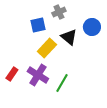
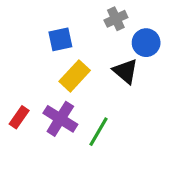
gray cross: (59, 12) -> (116, 19), moved
black triangle: (69, 37) -> (125, 71), moved

